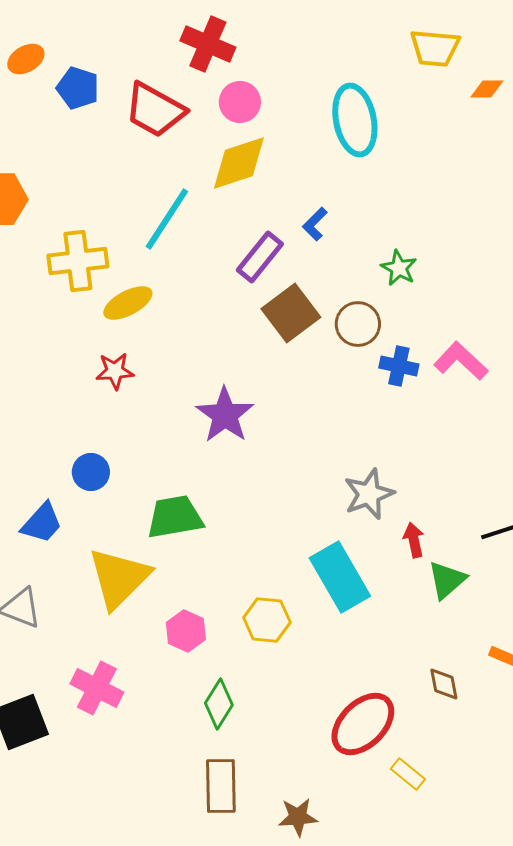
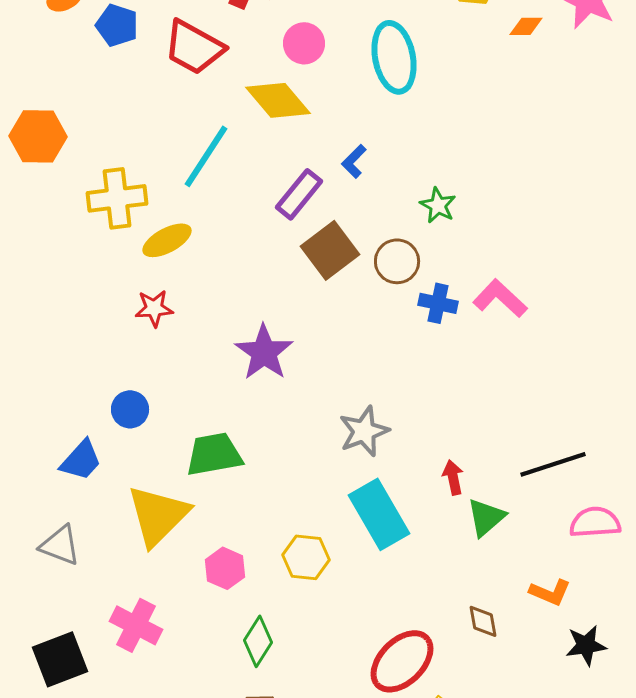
pink circle: (240, 102) -> (304, 43), moved
yellow diamond: (239, 163) -> (278, 100), turned 68
gray star: (369, 494) -> (364, 431), moved

